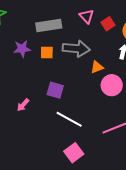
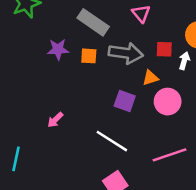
red square: (108, 24) -> (164, 49), moved, turned 32
gray rectangle: (49, 26) -> (93, 22), turned 40
purple square: (55, 90) -> (125, 101), moved

